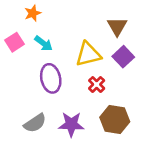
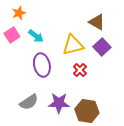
orange star: (33, 13) -> (19, 13), moved
brown triangle: (117, 26) -> (97, 22), turned -30
brown hexagon: (115, 119) -> (87, 111), moved

